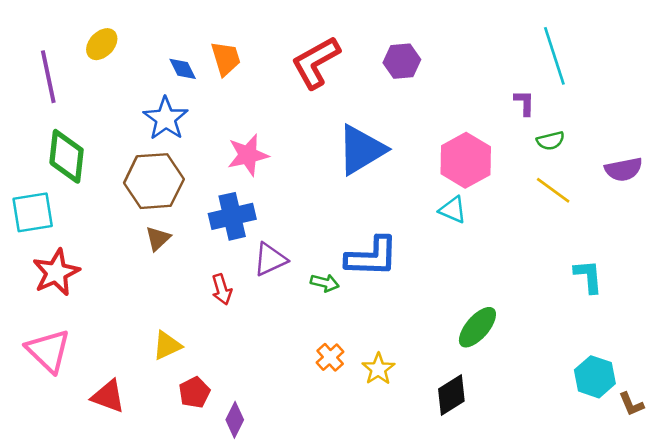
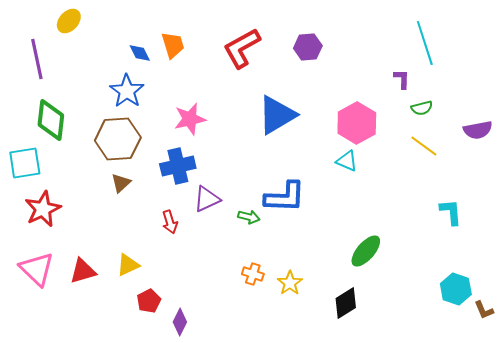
yellow ellipse: (102, 44) -> (69, 21), moved
orange cross: (330, 357) -> (253, 274), turned -30
red triangle: (108, 396) -> (83, 271), moved, turned -36

